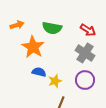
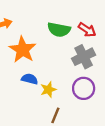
green semicircle: (52, 28) -> (59, 30), moved
gray cross: (85, 53) -> (84, 57), turned 30

